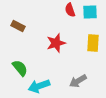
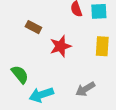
brown rectangle: (18, 26) -> (33, 27), moved

